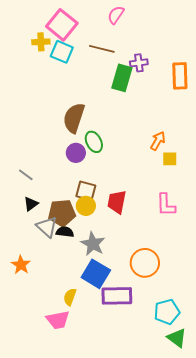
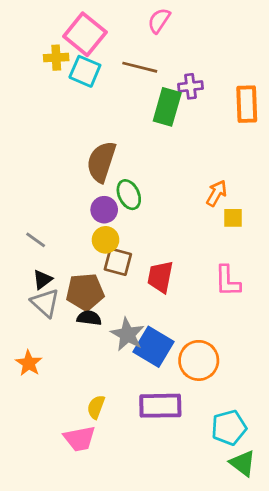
yellow circle: (86, 206) -> (106, 240), moved
gray triangle: (47, 227) -> (45, 303), moved
blue square: (96, 274) -> (153, 347), moved

